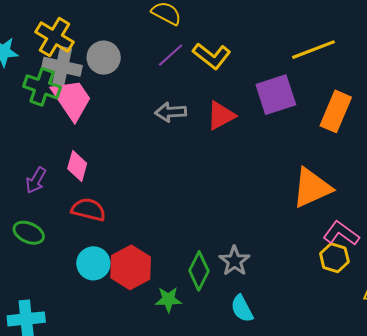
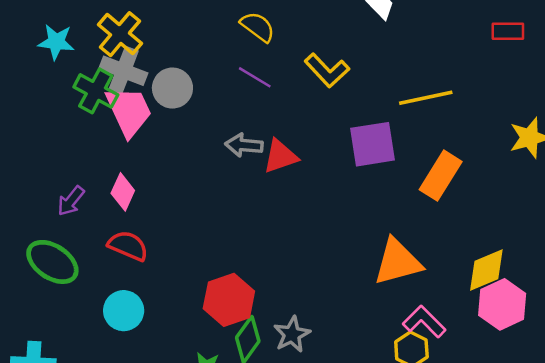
purple line: (171, 55) -> (255, 77), turned 64
yellow L-shape: (212, 56) -> (327, 70), moved
gray circle: (104, 58) -> (172, 88), moved
red triangle: (221, 115) -> (280, 156), moved
green ellipse: (29, 233) -> (52, 262), size x1.4
red hexagon: (131, 267) -> (229, 300), moved

